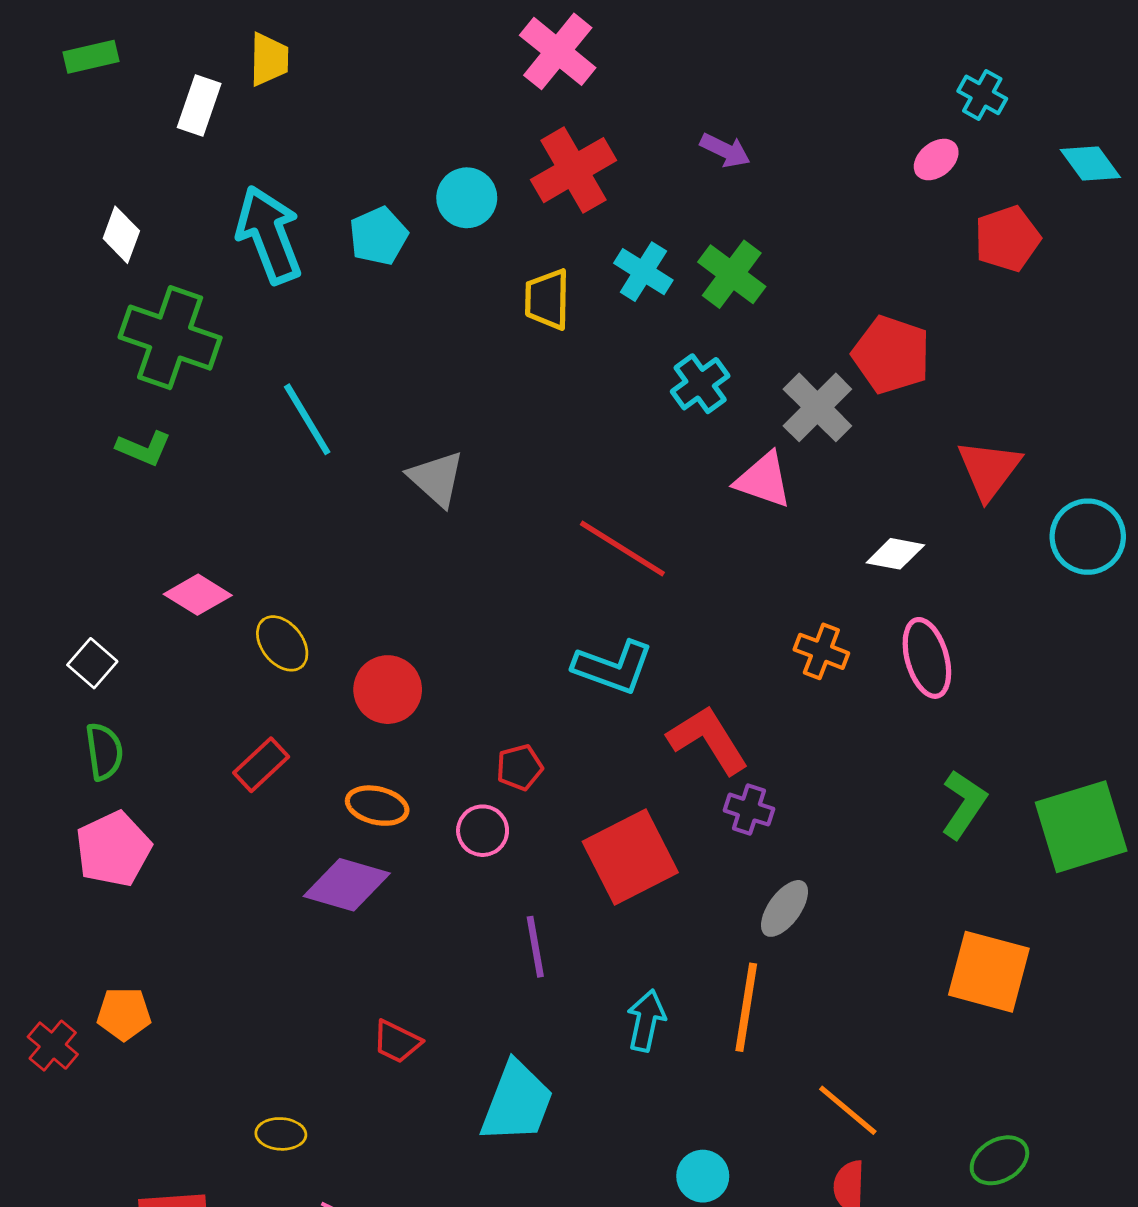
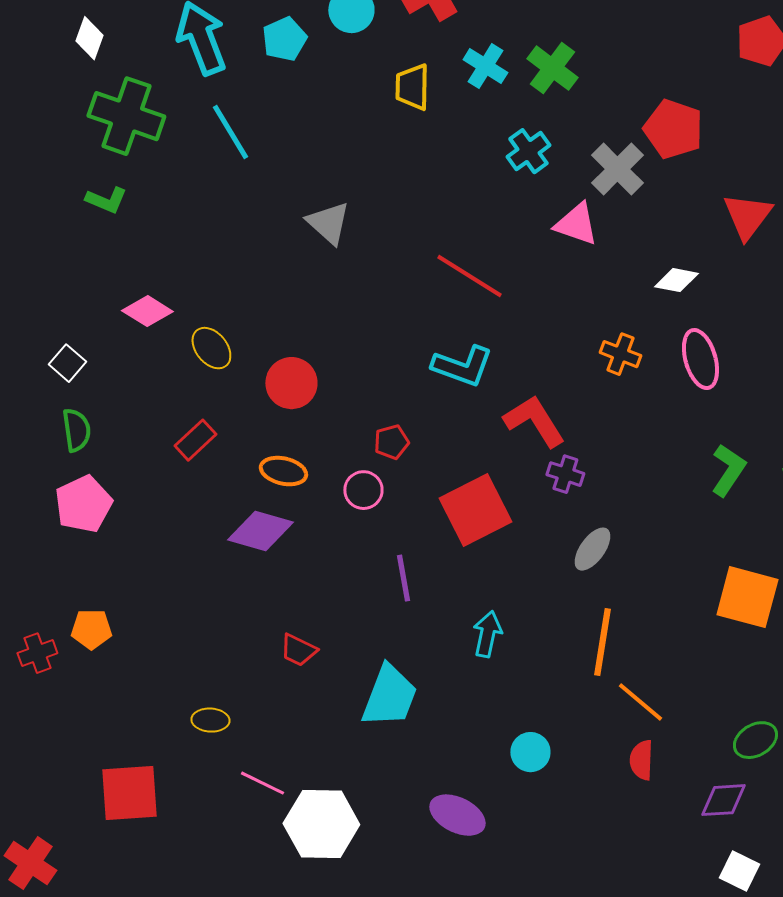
cyan line: (307, 419) -> (230, 132), moved
orange line: (746, 1007) -> (602, 642), moved
red cross: (53, 1046) -> (37, 653), turned 30

